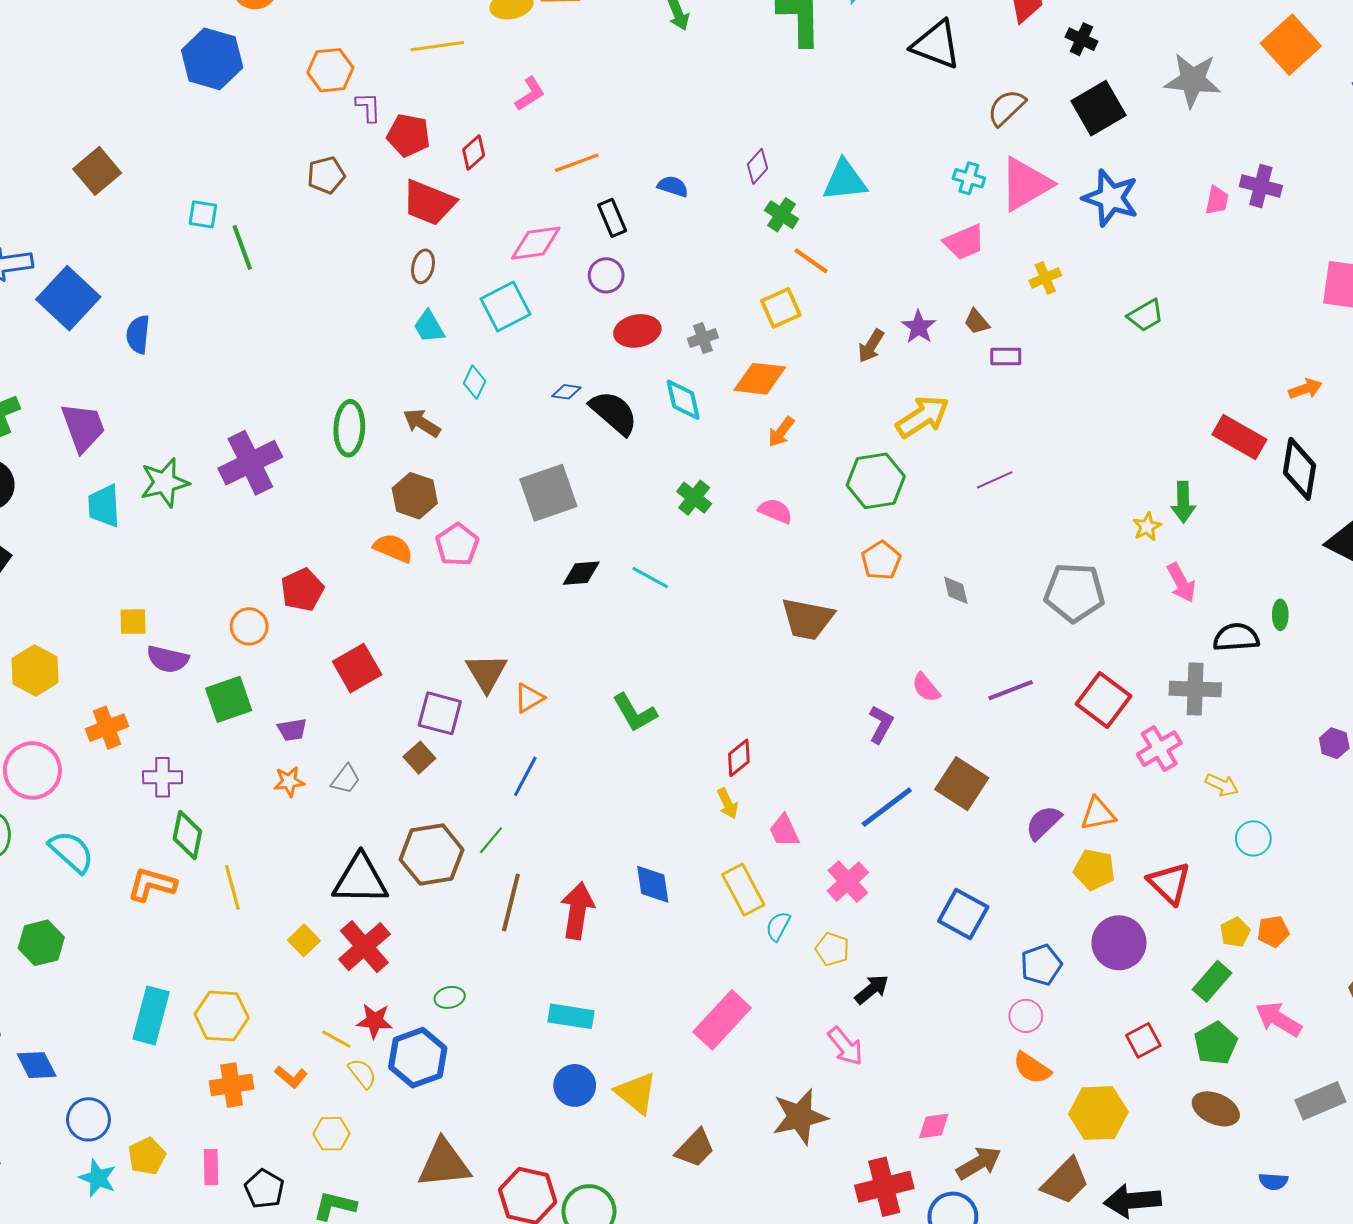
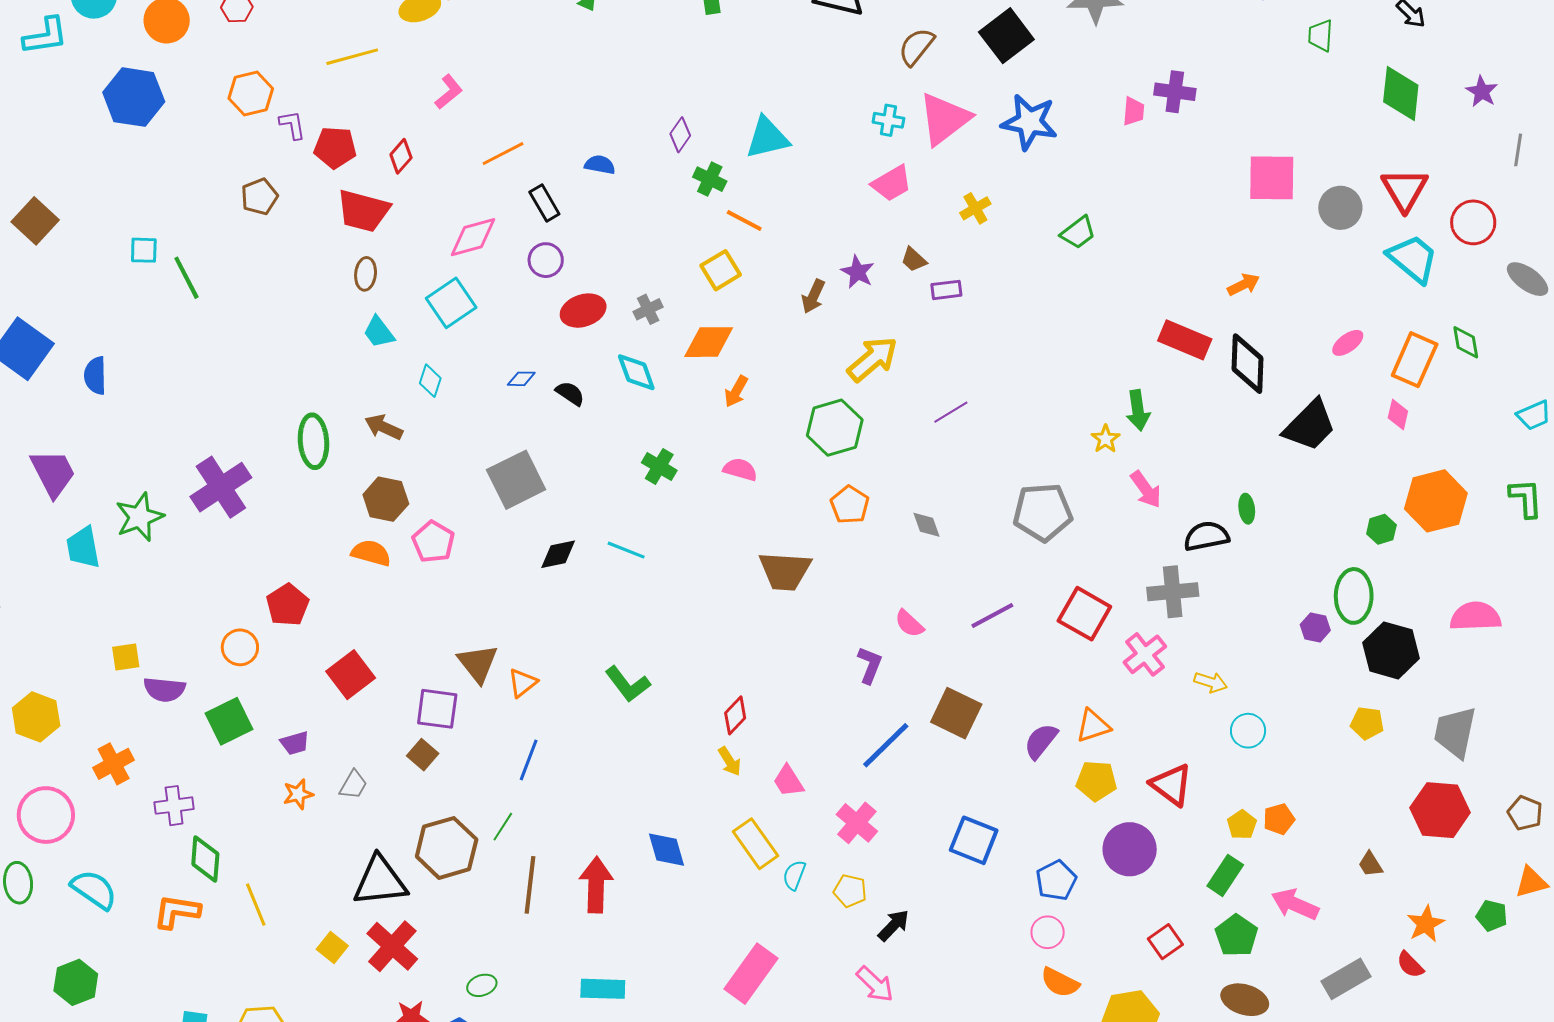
black semicircle: (614, 413) -> (570, 393), size x0.6

